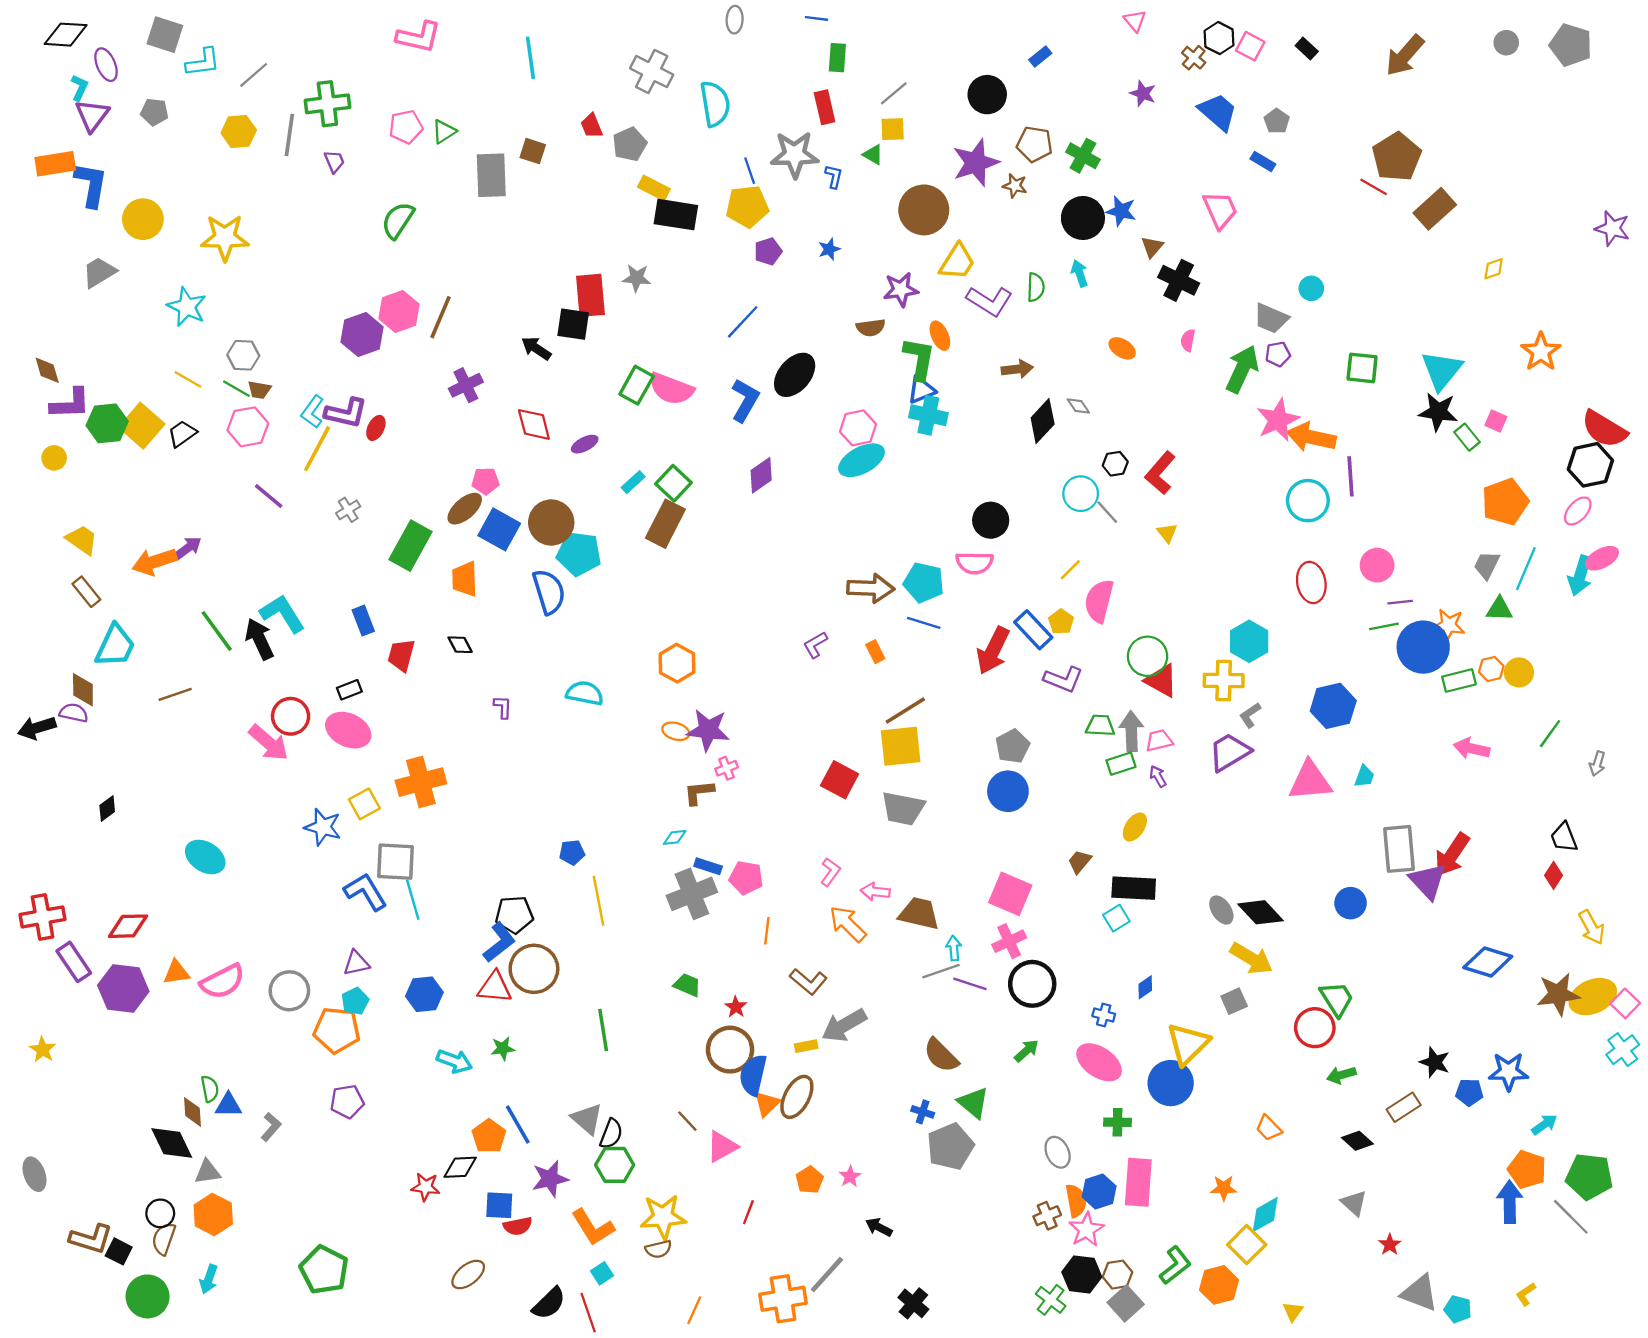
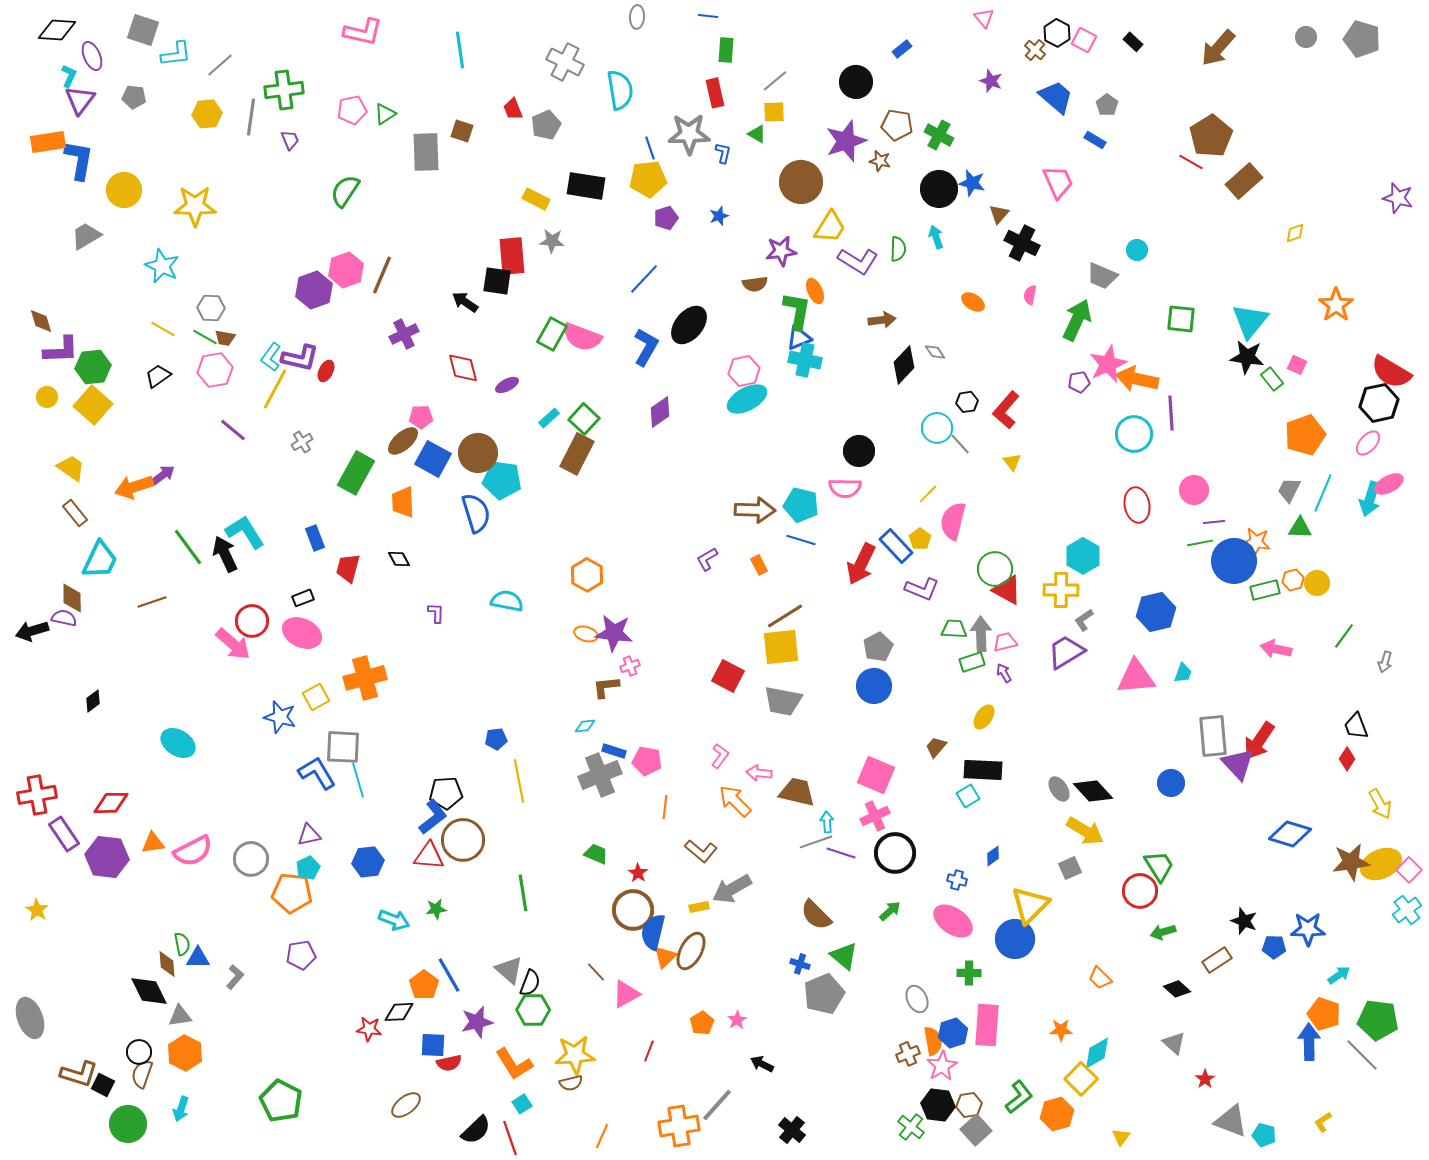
yellow rectangle: (654, 188) -> (536, 199), moved
purple pentagon: (1278, 354) -> (1079, 382), moved
yellow square: (142, 426) -> (93, 405), moved
gray ellipse: (34, 1174) -> (30, 1018), size x1.4

